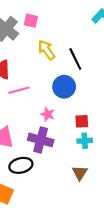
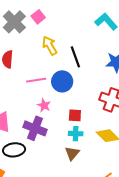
pink square: (31, 21) -> (38, 17), turned 32
pink line: (19, 90) -> (36, 80), moved
brown triangle: (80, 173) -> (72, 153), moved

